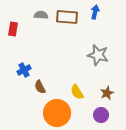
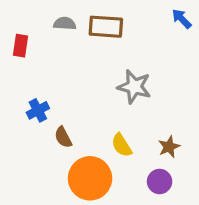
blue arrow: (95, 12) -> (182, 19), moved, turned -56
gray star: (98, 55) -> (134, 87), moved

